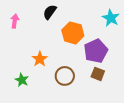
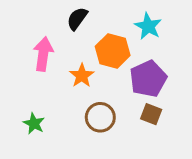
cyan star: (111, 18) -> (148, 26), moved
pink arrow: (15, 21) -> (43, 54), moved, size x1.5
orange star: (40, 59) -> (82, 76), moved

